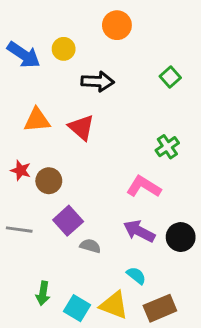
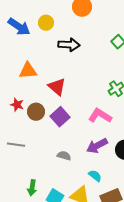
red triangle: (81, 127) -> (57, 87), moved
purple square: (68, 221) -> (60, 117), moved
purple arrow: (139, 231) -> (97, 146), turned -55

